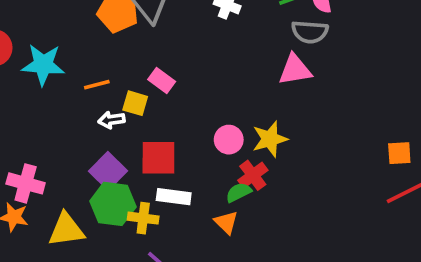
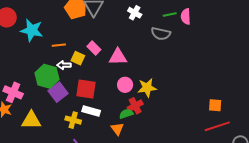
gray semicircle: (310, 32) -> (161, 34), moved
pink triangle: (295, 70) -> (118, 57), moved
green hexagon: (113, 204) -> (47, 76), moved

